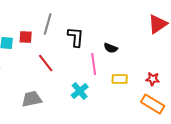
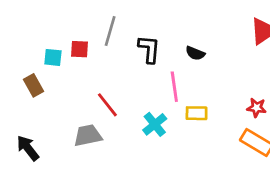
black semicircle: (111, 48) -> (195, 53), moved
red line: (46, 63) -> (107, 105), moved
yellow rectangle: (120, 79) -> (197, 113), moved

